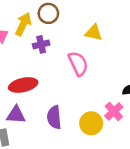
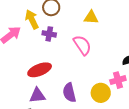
yellow arrow: (23, 24) -> (32, 19), turned -42
purple cross: (41, 44) -> (49, 34), turned 32
pink cross: (114, 111) -> (118, 80), turned 35

